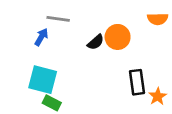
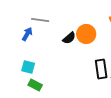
cyan square: (43, 80) -> (28, 67), size x0.6

